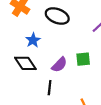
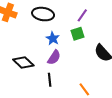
blue star: (33, 40) -> (53, 38), moved
green square: (83, 59) -> (77, 34), moved

